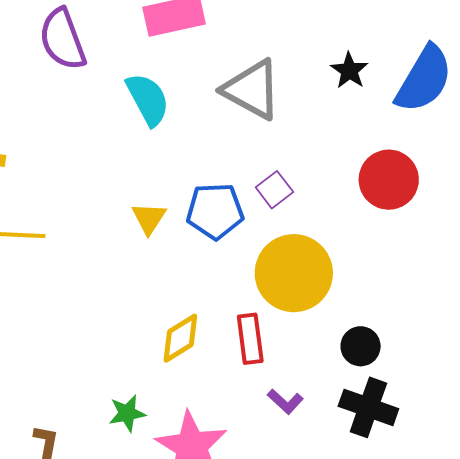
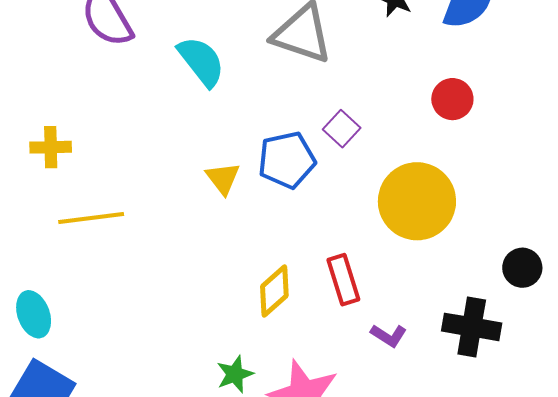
red circle: (389, 180) -> (452, 99), size x0.7
yellow circle: (294, 273) -> (417, 201), moved
black circle: (361, 346) -> (522, 268), moved

